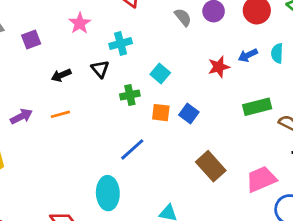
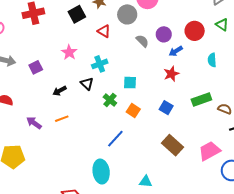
blue arrow: (248, 55) -> (176, 51), moved
cyan square: (160, 74) -> (130, 83), turned -32
green cross: (130, 95) -> (110, 100), turned -32
orange square: (161, 113) -> (133, 110), turned 32
blue square: (189, 114) -> (166, 108), moved
purple arrow: (21, 116) -> (34, 123), turned -112

